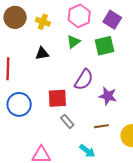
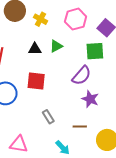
green triangle: (73, 42) -> (56, 46), moved
purple semicircle: (84, 80) -> (81, 75), moved
red square: (57, 98) -> (36, 81), moved

